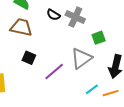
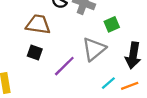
brown trapezoid: (21, 27) -> (38, 24), moved

